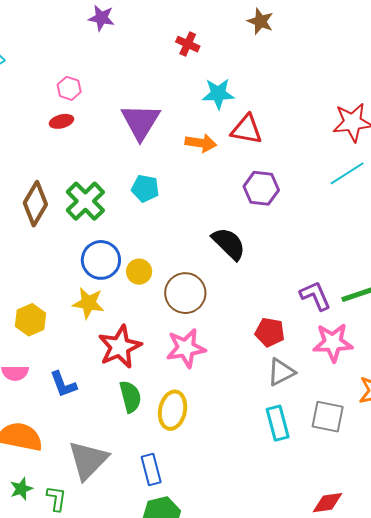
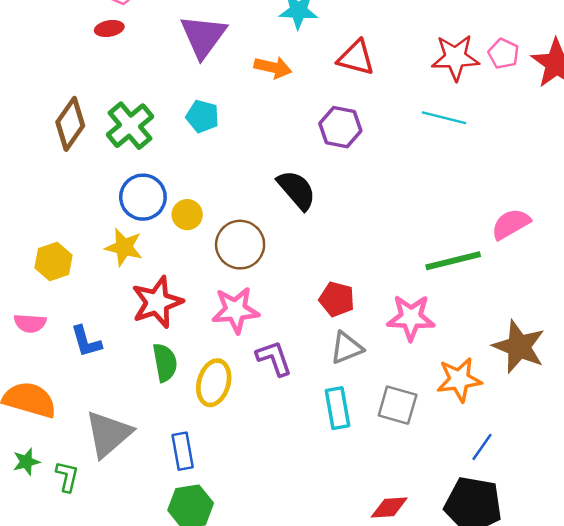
red triangle: (247, 129) -> (356, 58), moved
cyan line: (347, 173) -> (444, 118), turned 42
purple L-shape: (315, 296) -> (274, 358), moved

